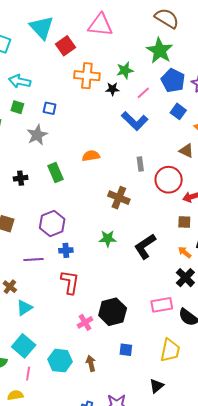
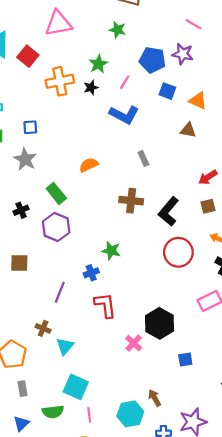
green star: (160, 51) -> (117, 30), moved, size x0.6
red circle: (169, 180) -> (178, 252), moved
purple hexagon: (52, 223) -> (56, 227), moved
green star: (108, 239) -> (111, 251), moved, turned 30
black L-shape: (145, 246) -> (169, 211), moved
purple line: (33, 259) -> (60, 292), turned -48
cyan hexagon: (60, 361) -> (130, 414), moved
brown arrow: (91, 363) -> (155, 398), moved

